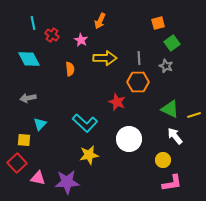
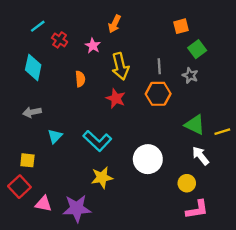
cyan line: (33, 23) -> (38, 26), turned 64
yellow arrow: (105, 58) -> (120, 66), turned 75
cyan diamond: (29, 59) -> (33, 67), turned 40
red star: (117, 102) -> (116, 98), moved
cyan triangle: (40, 124) -> (55, 136), moved

